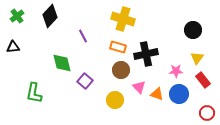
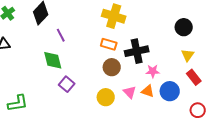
purple line: (83, 36) -> (61, 35), moved
pink star: (176, 71) -> (153, 71), moved
purple square: (85, 81) -> (67, 84), moved
pink triangle: (139, 87) -> (130, 92), moved
green L-shape: (34, 93) -> (18, 103), moved, turned -110

